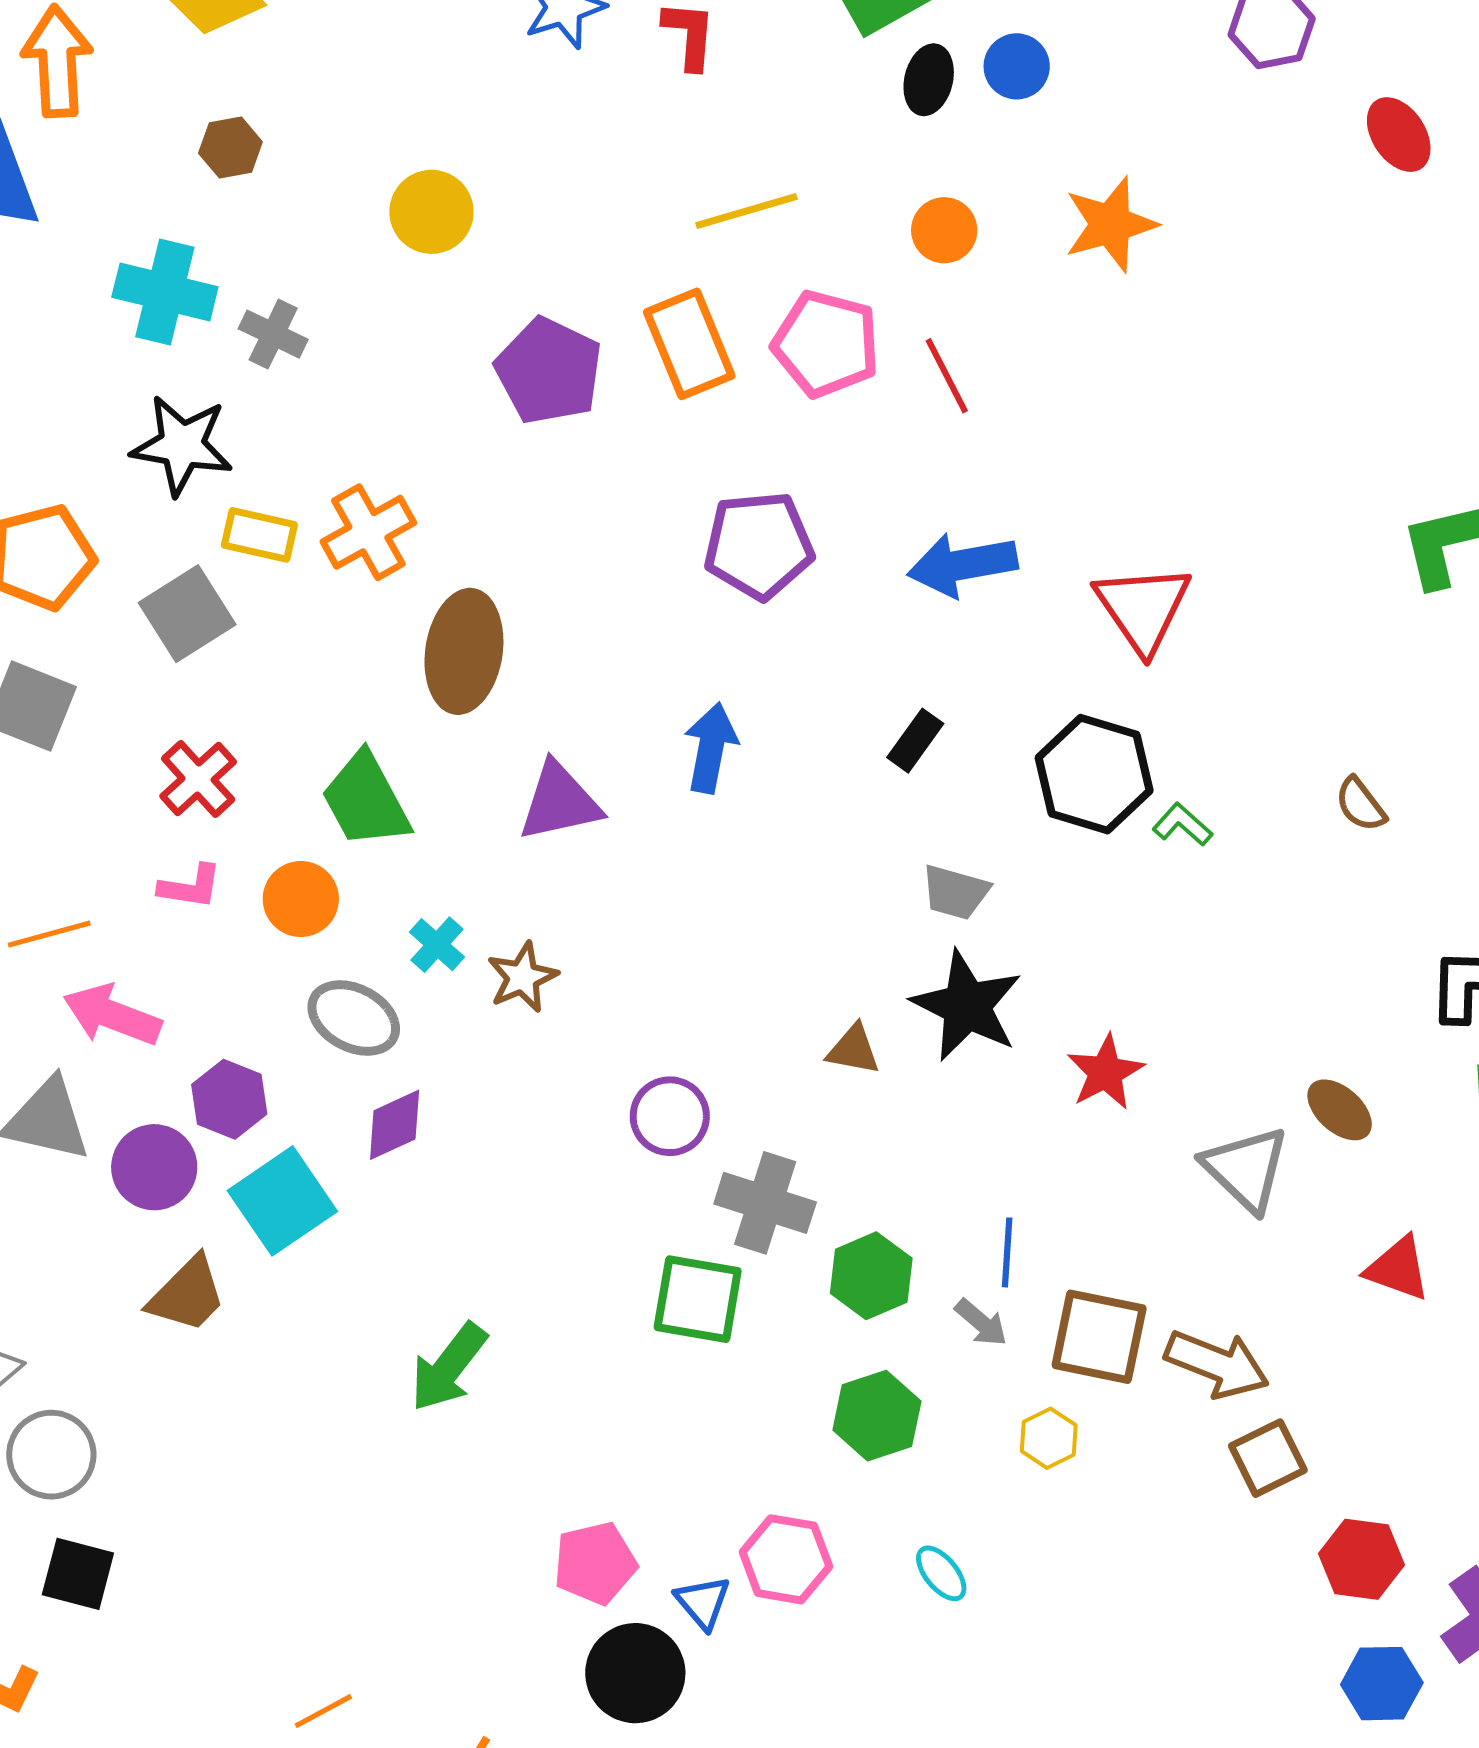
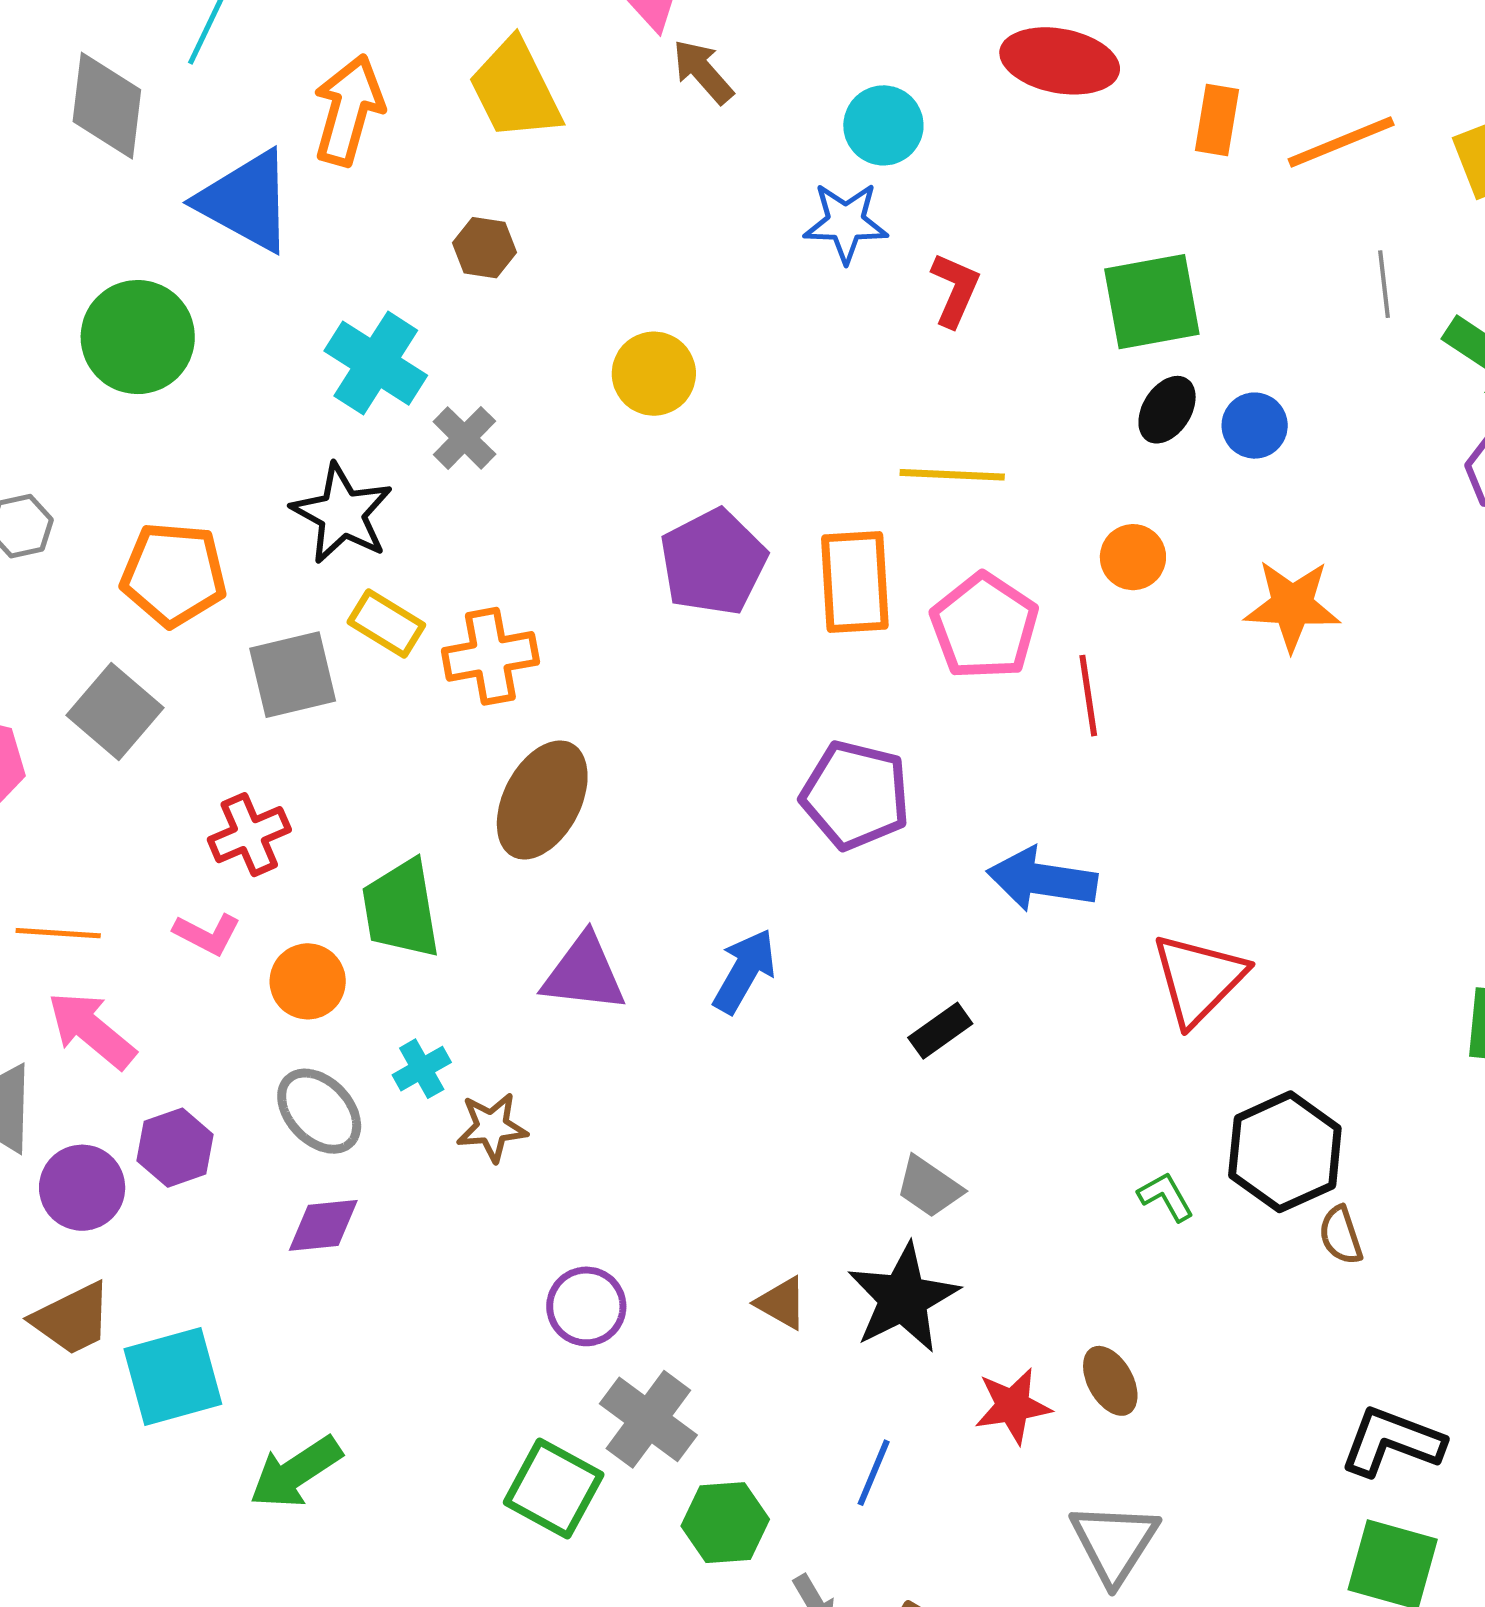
black hexagon: (1094, 774) -> (1285, 1152), moved
brown ellipse: (1340, 1110) -> (1110, 1381), moved
cyan square: (282, 1201) -> (173, 1376), moved
blue line: (1007, 1252) -> (874, 1473), moved

